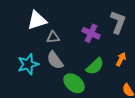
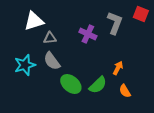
orange arrow: (121, 59) -> (118, 68), moved
green semicircle: (95, 66) -> (98, 85), moved

